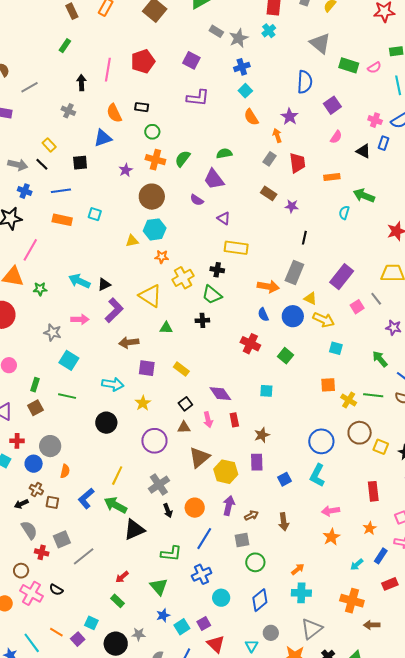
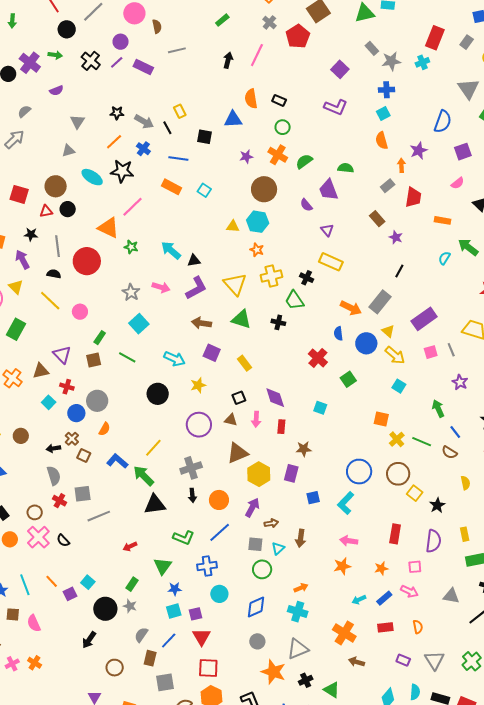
red pentagon: (143, 61) -> (298, 36), moved, turned -30
gray cross: (68, 111) -> (269, 22), moved
green triangle: (166, 328) -> (241, 319), size x1.5
blue L-shape: (86, 498) -> (117, 461), turned 65
green rectangle: (117, 601) -> (132, 584), moved, turned 64
blue star: (163, 615) -> (175, 589), moved
cyan triangle: (251, 646) -> (278, 548), moved

